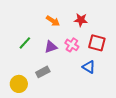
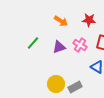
gray rectangle: (43, 72) -> (75, 87), moved
yellow circle: (19, 84) -> (56, 84), moved

